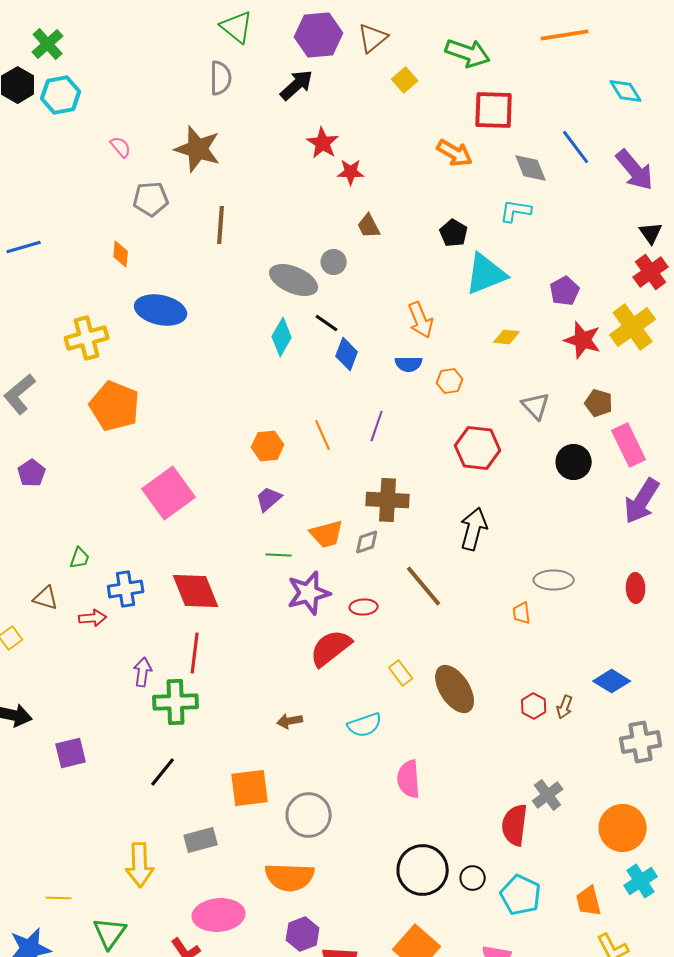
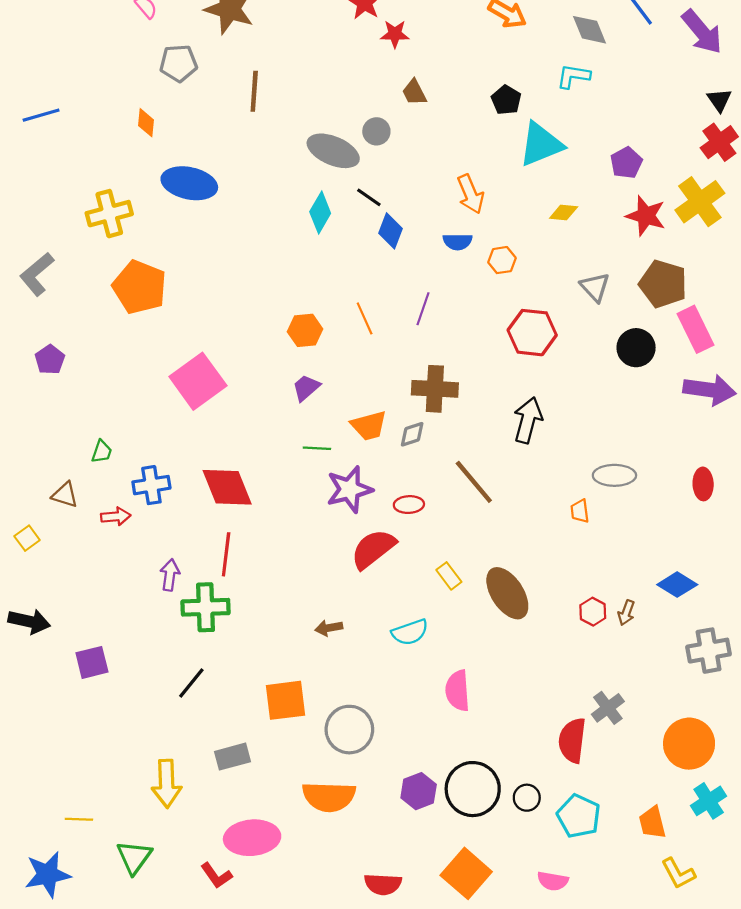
brown pentagon: (599, 403) -> (663, 284), size x1.6
purple arrow: (642, 501) -> (710, 390), turned -114
purple hexagon: (303, 934) -> (419, 791), moved

